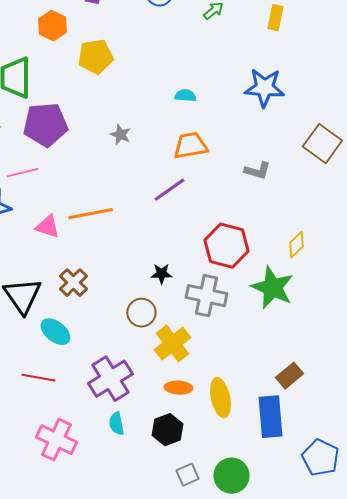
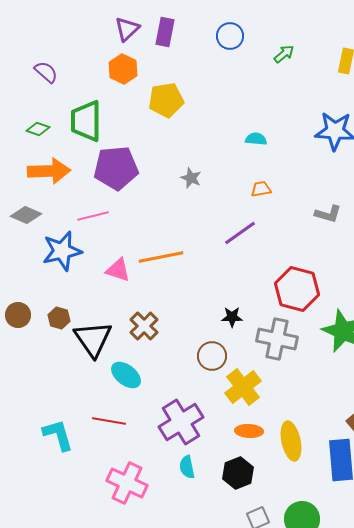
orange trapezoid: (190, 146) -> (261, 189), size x0.6

